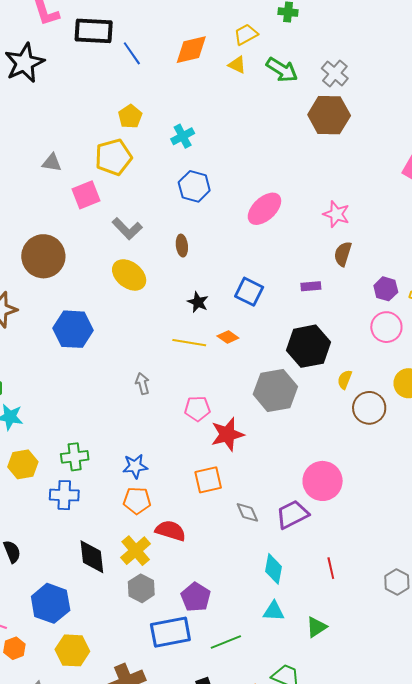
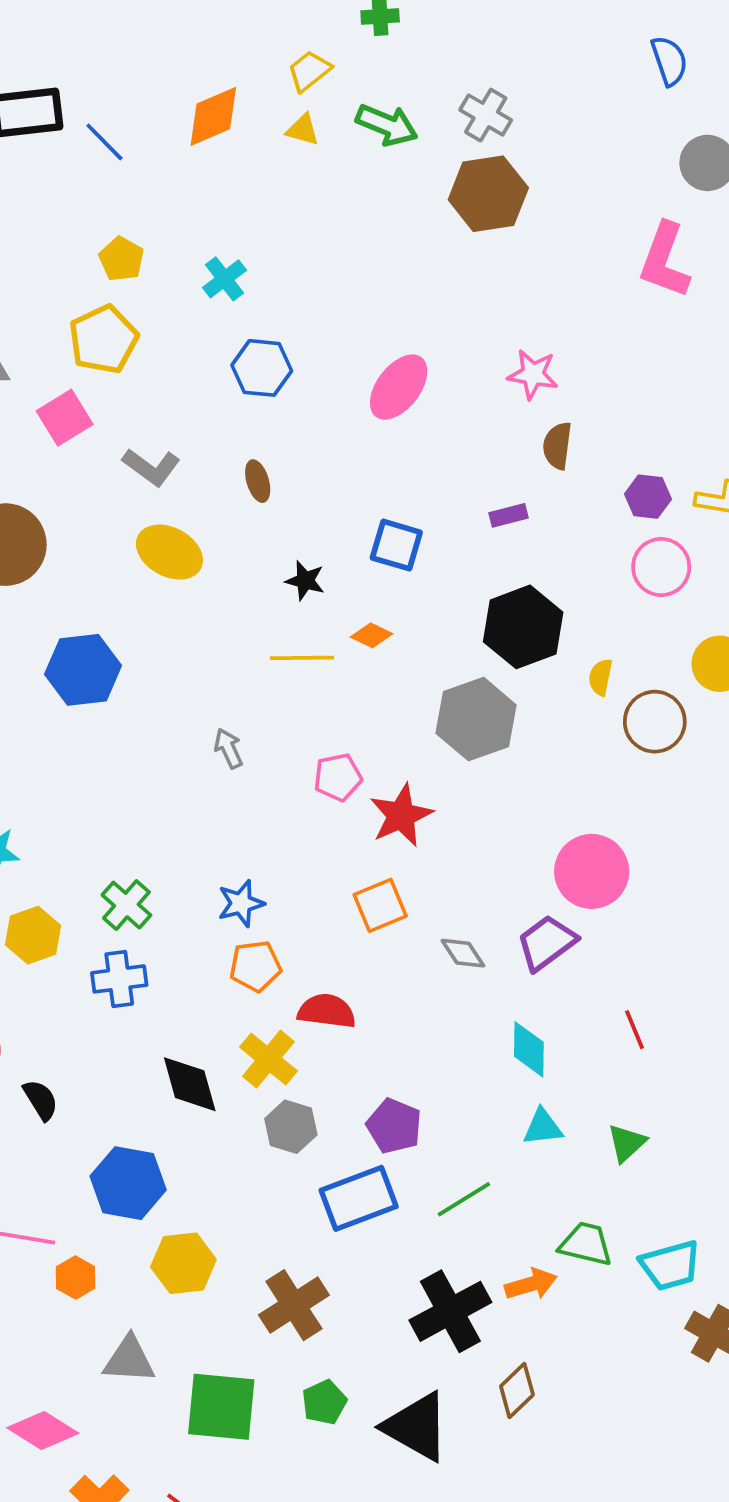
green cross: (75, 457) -> (126, 905), turned -32

